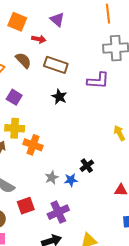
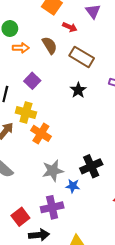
black cross: (87, 166) -> (91, 166), size x1.5
gray star: (52, 177) -> (53, 171), size x1.5
blue star: (71, 180) -> (73, 186), moved
red square: (26, 206) -> (20, 217), moved, turned -30

